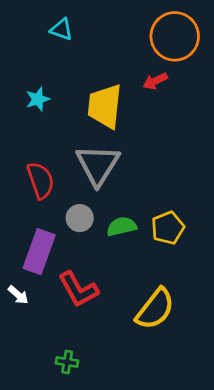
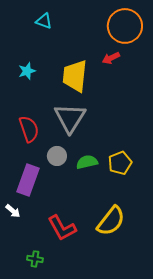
red L-shape: (78, 289) -> (62, 228), moved
green cross: (67, 362) -> (35, 259), moved

